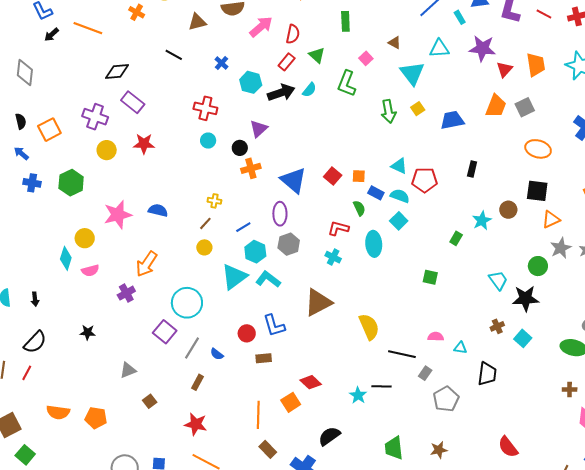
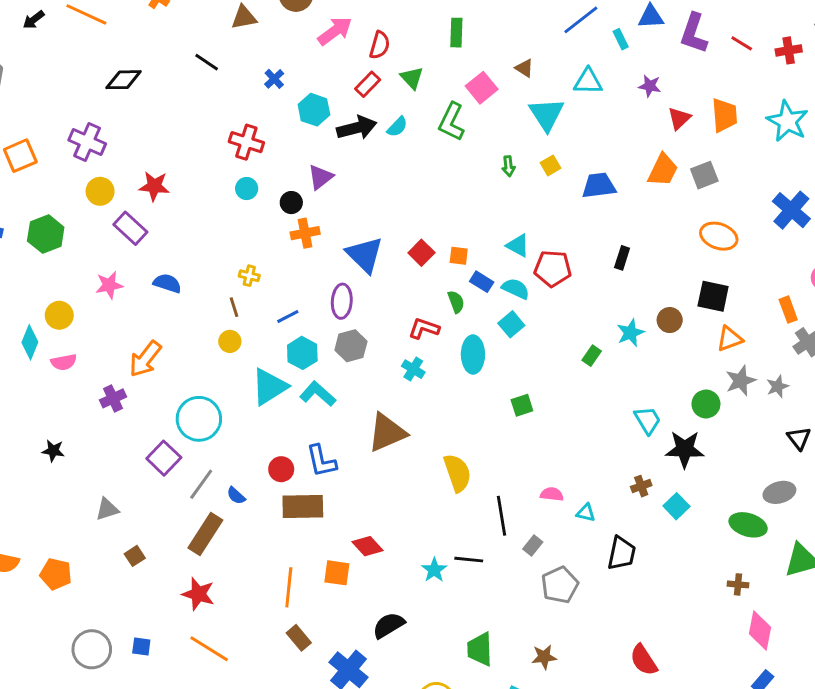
purple star: (482, 48) -> (650, 86), size x0.6
pink square: (366, 58) -> (482, 88), size x1.5
purple rectangle: (133, 102) -> (130, 228), moved
green arrow: (389, 111) -> (508, 166), size x0.6
pink star: (118, 215) -> (109, 285), size x0.7
brown line: (205, 223) -> (234, 307), turned -64
green square: (430, 277) -> (522, 405), moved, turned -35
black line: (402, 354) -> (502, 516), turned 64
brown rectangle: (264, 358) -> (303, 507), size x1.8
brown rectangle: (198, 382) -> (205, 534), size x1.8
orange square: (291, 402) -> (337, 573), turned 36

